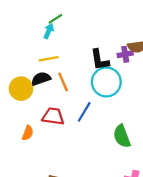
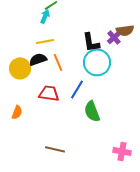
purple cross: (125, 54) -> (114, 37), turned -32
orange semicircle: (28, 133) -> (17, 112), moved
green semicircle: (122, 136) -> (92, 111), moved

